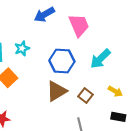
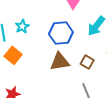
brown triangle: (57, 91) -> (60, 62), turned 30

